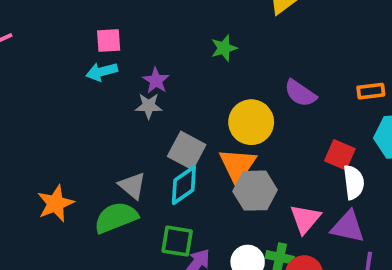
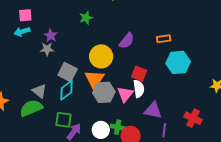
purple semicircle: (300, 93) -> (127, 41), turned -84
red square: (340, 155) -> (139, 74), moved
white semicircle: (354, 182) -> (139, 89), moved
pink triangle: (305, 219) -> (125, 94), moved

